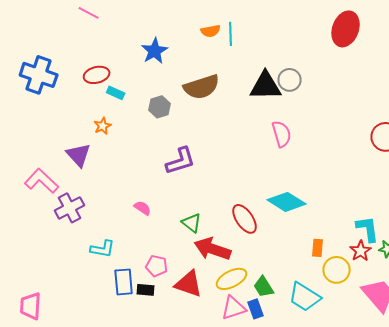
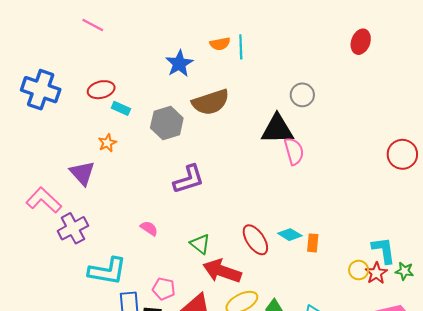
red ellipse: (346, 29) -> (361, 42), size x0.7
blue star: (155, 51) -> (179, 64), moved
black triangle: (266, 86) -> (277, 129), moved
gray hexagon: (160, 107) -> (167, 123), size x1.4
cyan diamond: (287, 202) -> (290, 235), moved, size x0.6
orange rectangle: (318, 248) -> (313, 243), moved
cyan L-shape: (103, 249) -> (107, 271), size x1.5
yellow circle: (337, 270) -> (359, 270), moved, size x0.7

